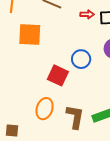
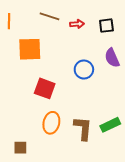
red arrow: (87, 14) -> (77, 24), moved
red square: (58, 75) -> (45, 88), moved

